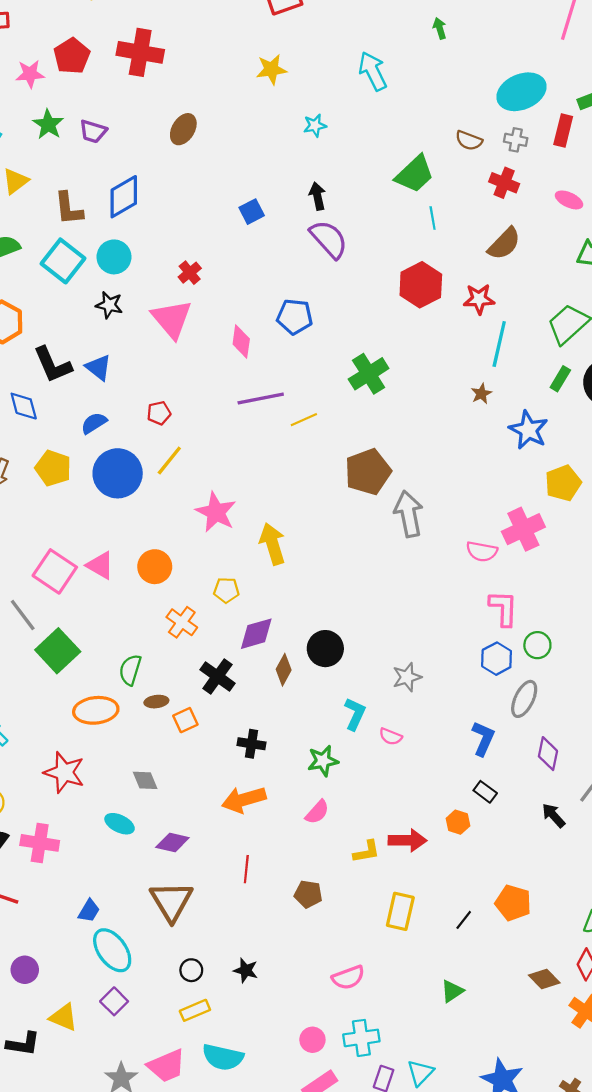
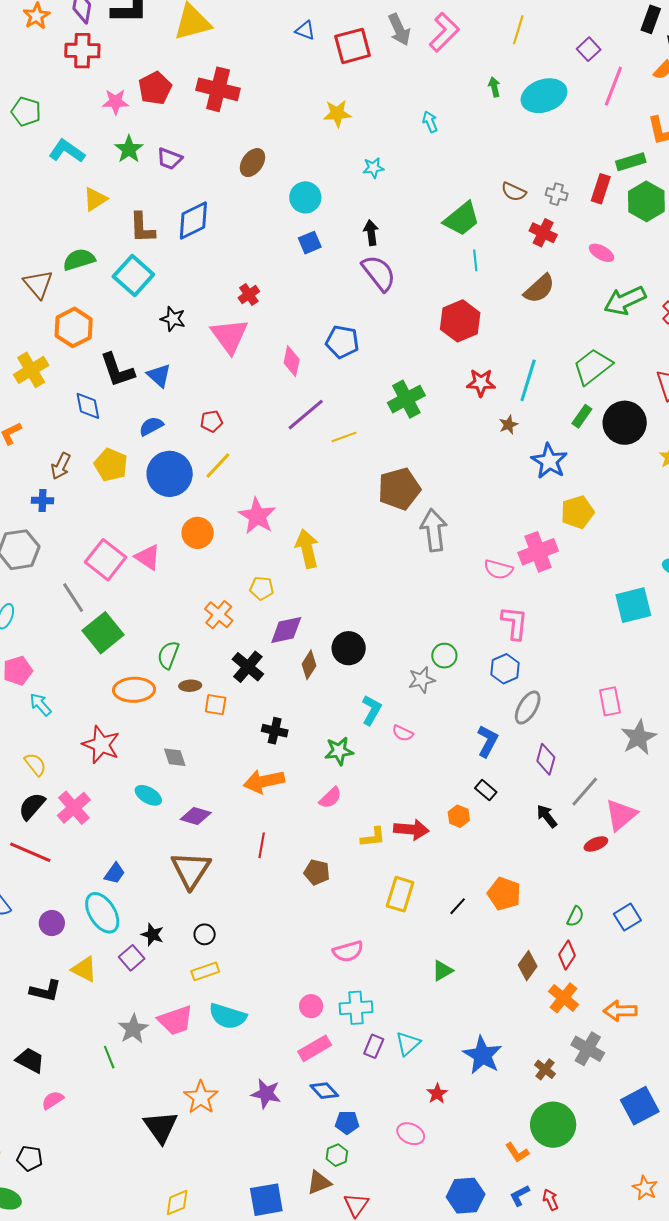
cyan arrow: (373, 71) -> (430, 122), size x0.6
cyan ellipse: (521, 92) -> (544, 96), moved
cyan circle: (114, 257) -> (305, 197), moved
red star: (479, 299) -> (481, 383), moved
purple line: (261, 398) -> (306, 415), turned -33
orange circle: (155, 567) -> (198, 533), moved
green circle: (537, 645) -> (444, 656), moved
orange square: (185, 720) -> (216, 705), turned 30
pink cross: (40, 843) -> (74, 808), turned 36
cyan ellipse: (112, 950) -> (102, 913), moved
black star: (246, 970) -> (152, 935), moved
brown diamond: (544, 979) -> (528, 966), turned 76

